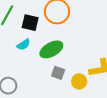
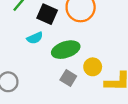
yellow circle: (79, 81) -> (93, 67), moved

